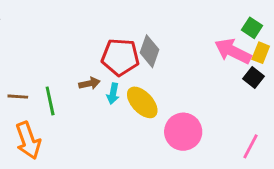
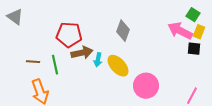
red pentagon: (120, 57) -> (69, 35), moved
black square: (253, 78) -> (194, 49), turned -32
brown arrow: (90, 83) -> (82, 53), size x1.5

